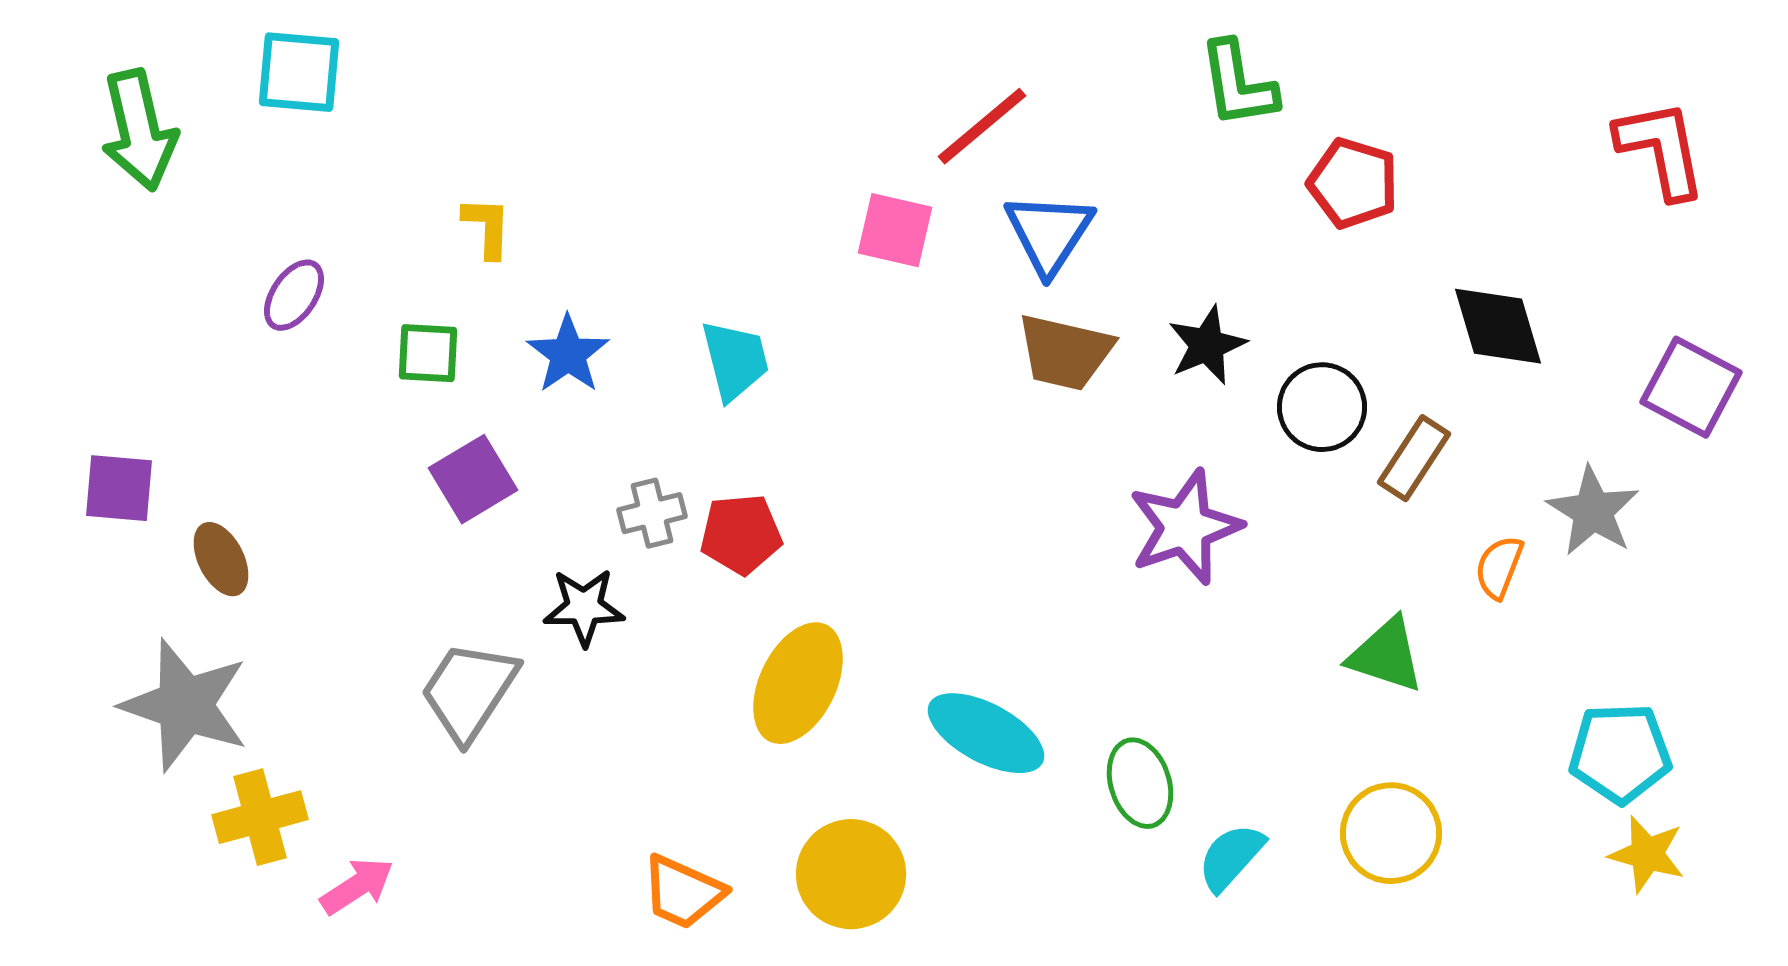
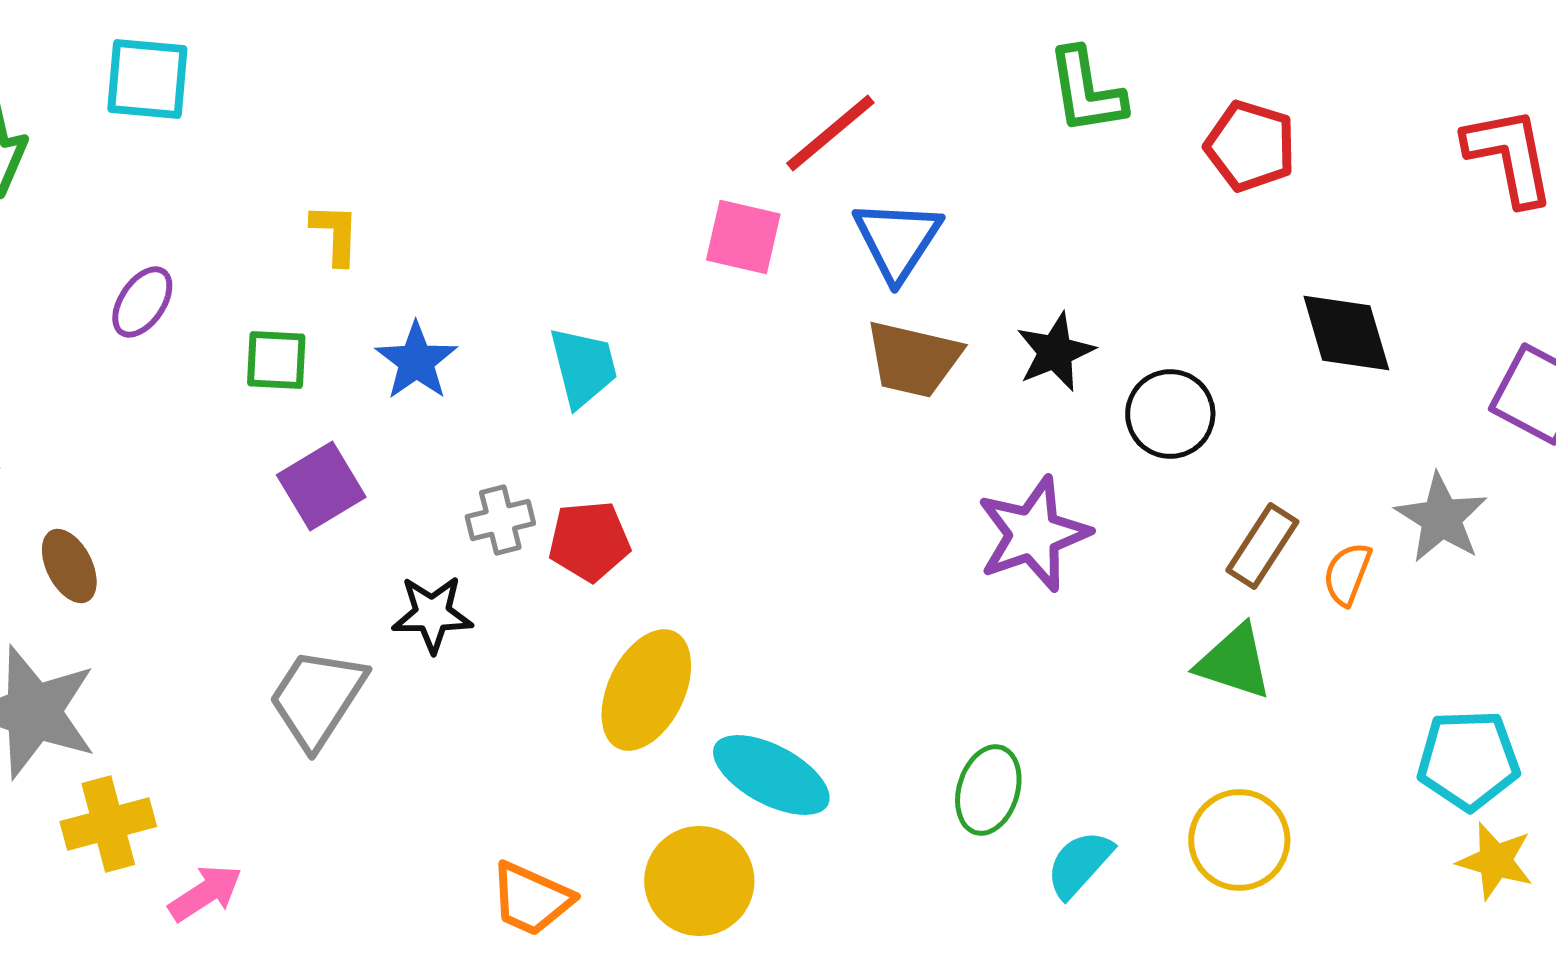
red pentagon: (1353, 183) -> (1250, 146), moved
brown rectangle: (1414, 458) -> (1262, 546), moved
cyan ellipse: (986, 733) -> (771, 775), moved
green ellipse: (1140, 783) -> (988, 790), turned 34

